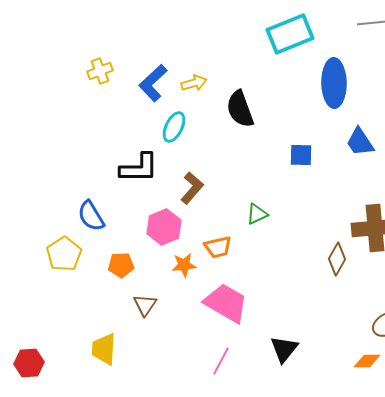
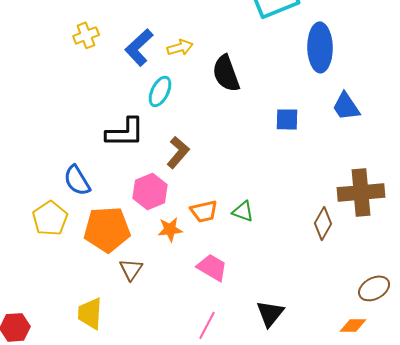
green triangle: (257, 214) -> (243, 211), moved, turned 45
orange pentagon: (121, 265) -> (107, 229), size x1.8
pink trapezoid: (226, 303) -> (212, 267), size x0.7

